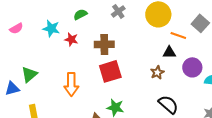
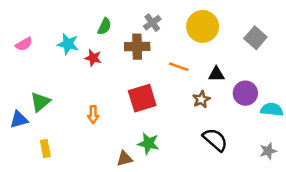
green semicircle: (80, 14) -> (104, 26), turned 144
orange line: (178, 35) -> (179, 67), moved
brown cross: (104, 44) -> (137, 47), moved
orange arrow: (71, 84) -> (93, 114), size x0.6

